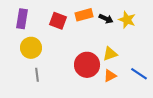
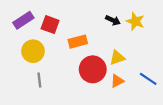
orange rectangle: (84, 15) -> (78, 42), moved
purple rectangle: (22, 19) -> (23, 20), turned 48
red square: (58, 21) -> (50, 25), moved

